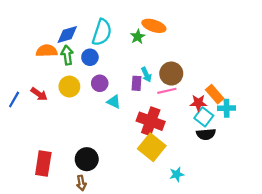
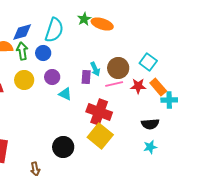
green star: (138, 37) -> (84, 19), moved
red star: (198, 103) -> (138, 86), moved
cyan square: (204, 117) -> (148, 62), moved
black circle: (87, 159) -> (63, 147), moved
cyan star: (177, 174) -> (150, 147), moved

